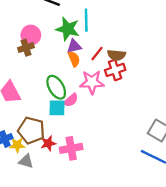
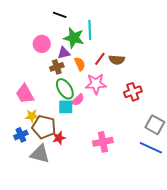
purple triangle: (74, 46) -> (64, 53), moved
brown cross: (26, 48) -> (57, 67), moved
red cross: (115, 70) -> (133, 92), moved
yellow star: (17, 145) -> (32, 116), moved
pink cross: (71, 148) -> (103, 142), moved
gray triangle: (26, 161) -> (40, 154), size x1.5

